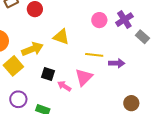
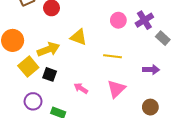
purple arrow: (117, 63) -> (151, 70), moved
black square: (48, 74) -> (50, 74), moved
pink triangle: (84, 77) -> (116, 89), moved

